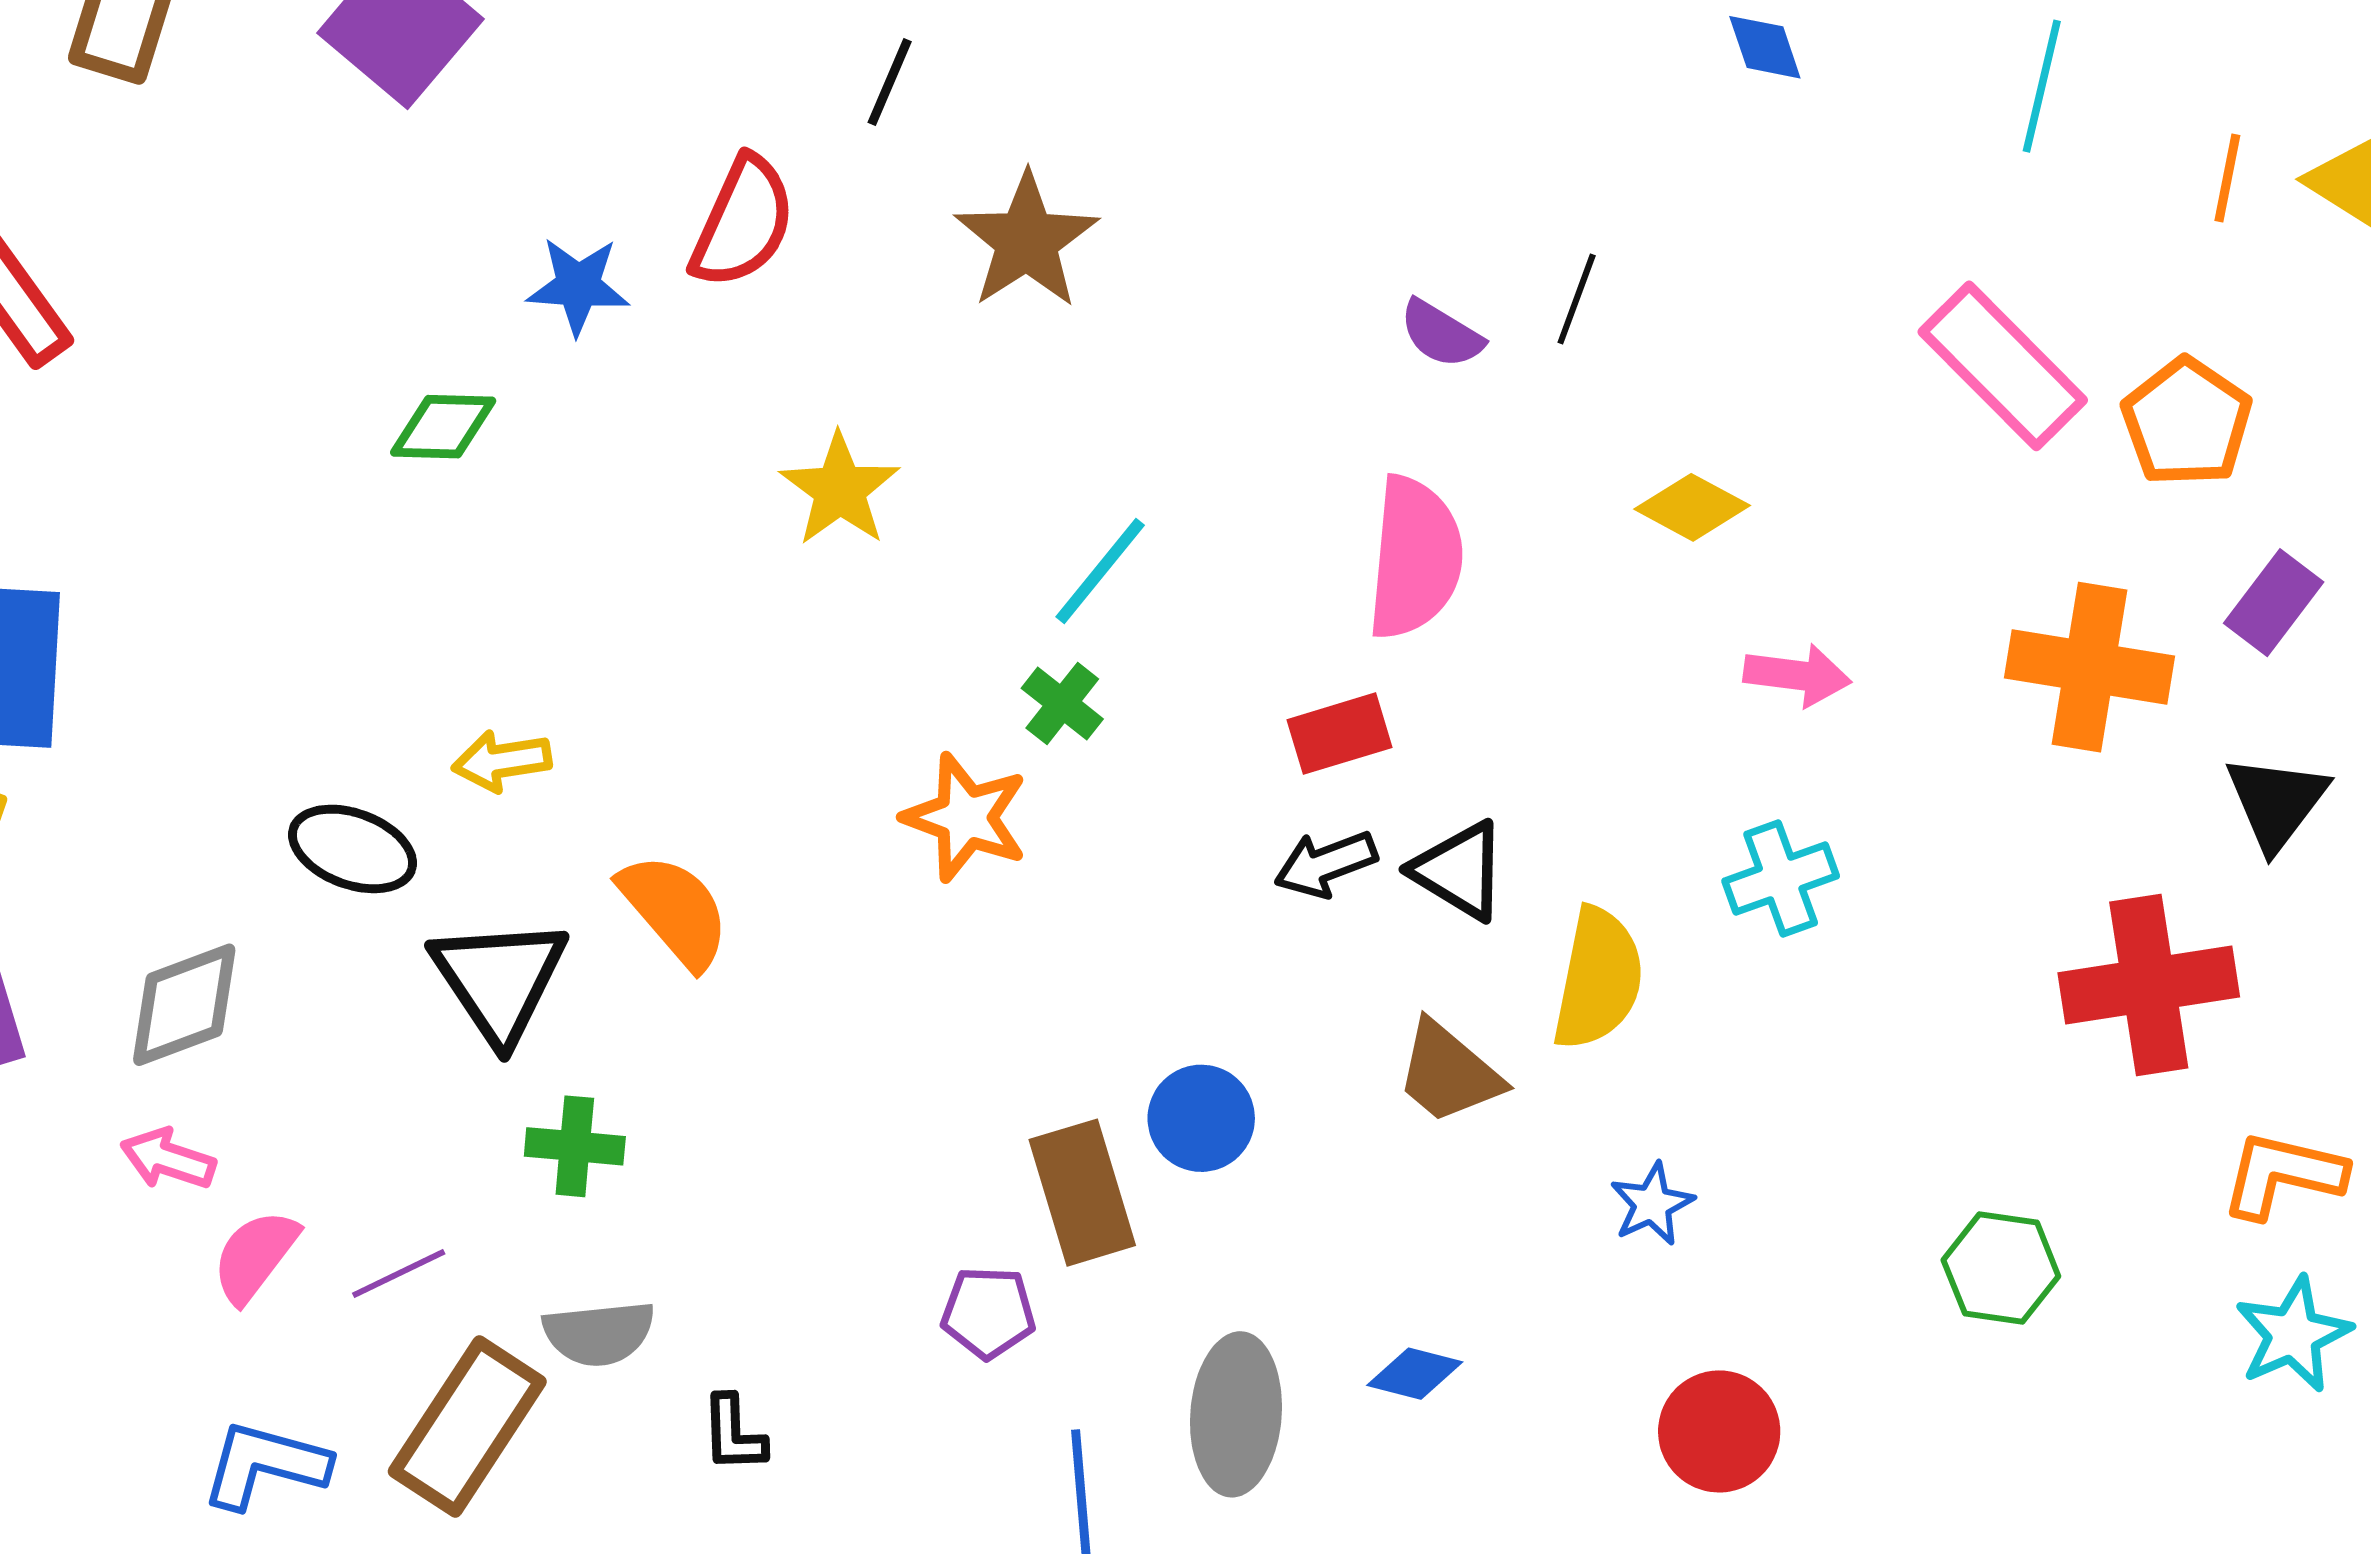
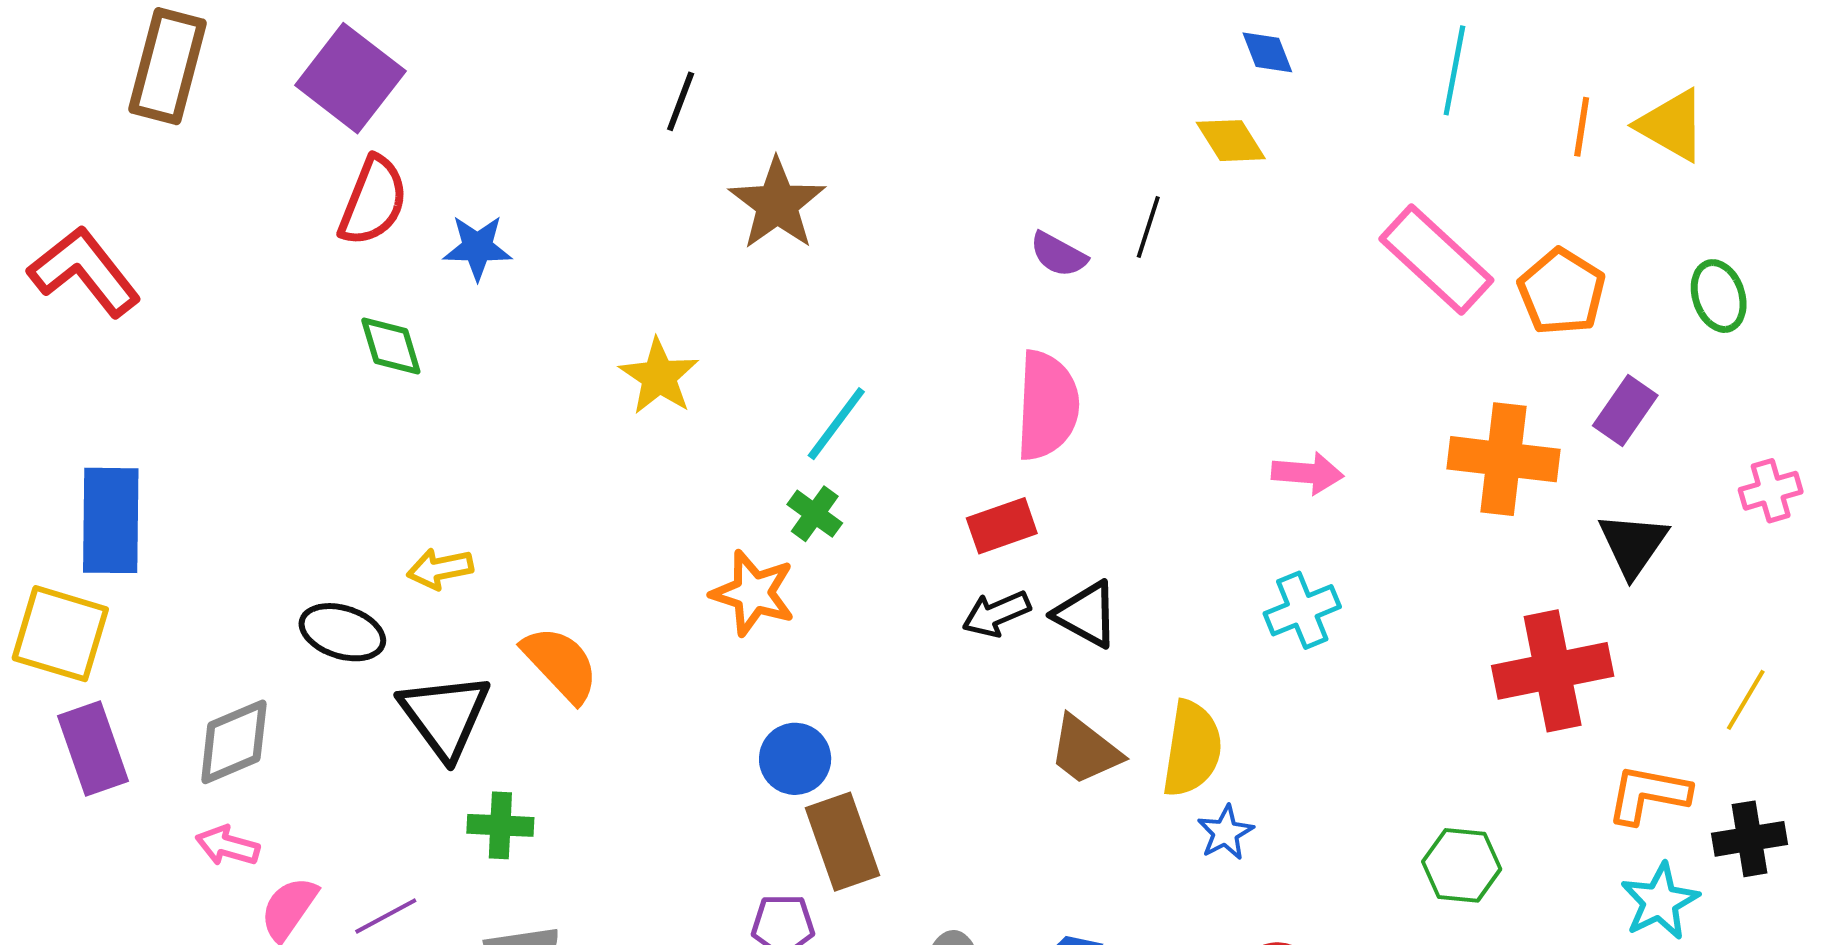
red semicircle: (743, 222) -> (373, 201), moved
green diamond: (443, 427) -> (391, 346), turned 74
yellow diamond: (1692, 507) -> (1231, 141), moved, turned 32
yellow semicircle: (1598, 979) -> (1192, 749), moved
blue circle: (1201, 1118) -> (795, 759), moved

